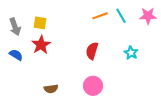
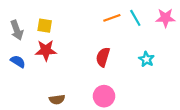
red star: (41, 45) -> (46, 50), turned 30

